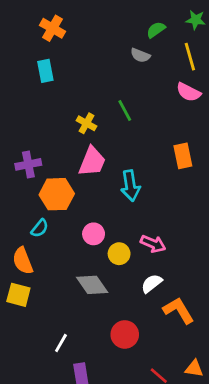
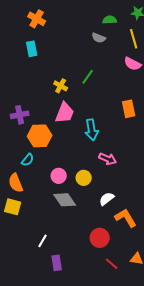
green semicircle: (156, 30) -> (110, 20), turned 32
green line: (125, 111) -> (88, 77), turned 63
pink circle: (94, 234) -> (59, 176), moved
pink arrow: (153, 244) -> (108, 159), moved
red circle: (125, 334) -> (100, 238), moved

